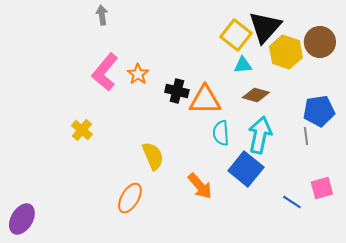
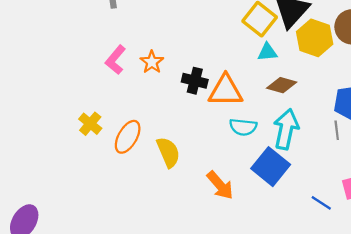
pink L-shape: (105, 72) -> (116, 60), size x0.7
cyan semicircle: (221, 133) -> (243, 127), turned -80
orange ellipse: (130, 198) -> (128, 137), moved

